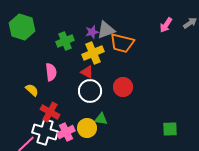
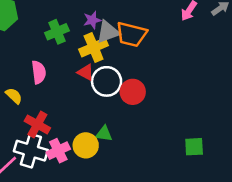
gray triangle: (106, 30) -> (108, 32), moved
white circle: (90, 91) -> (107, 81), moved

